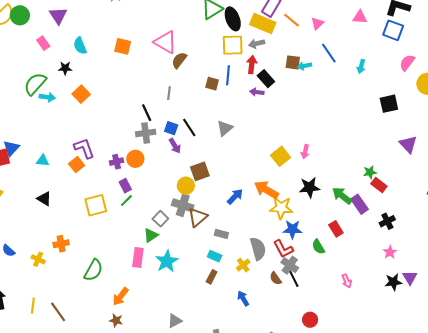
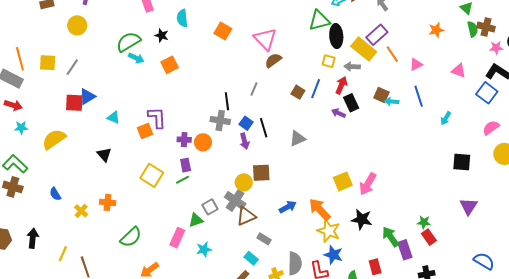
yellow square: (233, 45) -> (329, 61), size x0.6
pink arrow: (305, 152) -> (368, 184), size x1.6
yellow square: (96, 205) -> (152, 175), turned 30
cyan star: (167, 261) -> (204, 249), size x0.7

